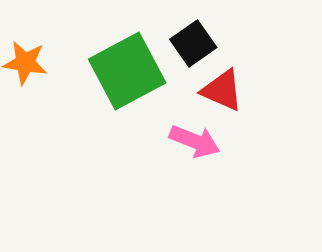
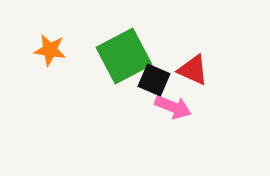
black square: (193, 43) -> (154, 80), moved, turned -32

